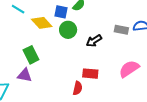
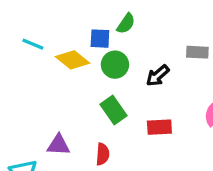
green rectangle: (31, 55) -> (113, 110), moved
red semicircle: (78, 88) -> (103, 154), moved

